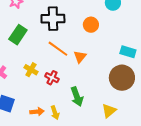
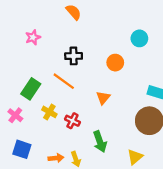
black cross: (53, 19) -> (74, 56), size x0.7
green rectangle: (18, 35) -> (31, 89), moved
orange line: (58, 49) -> (64, 81), moved

